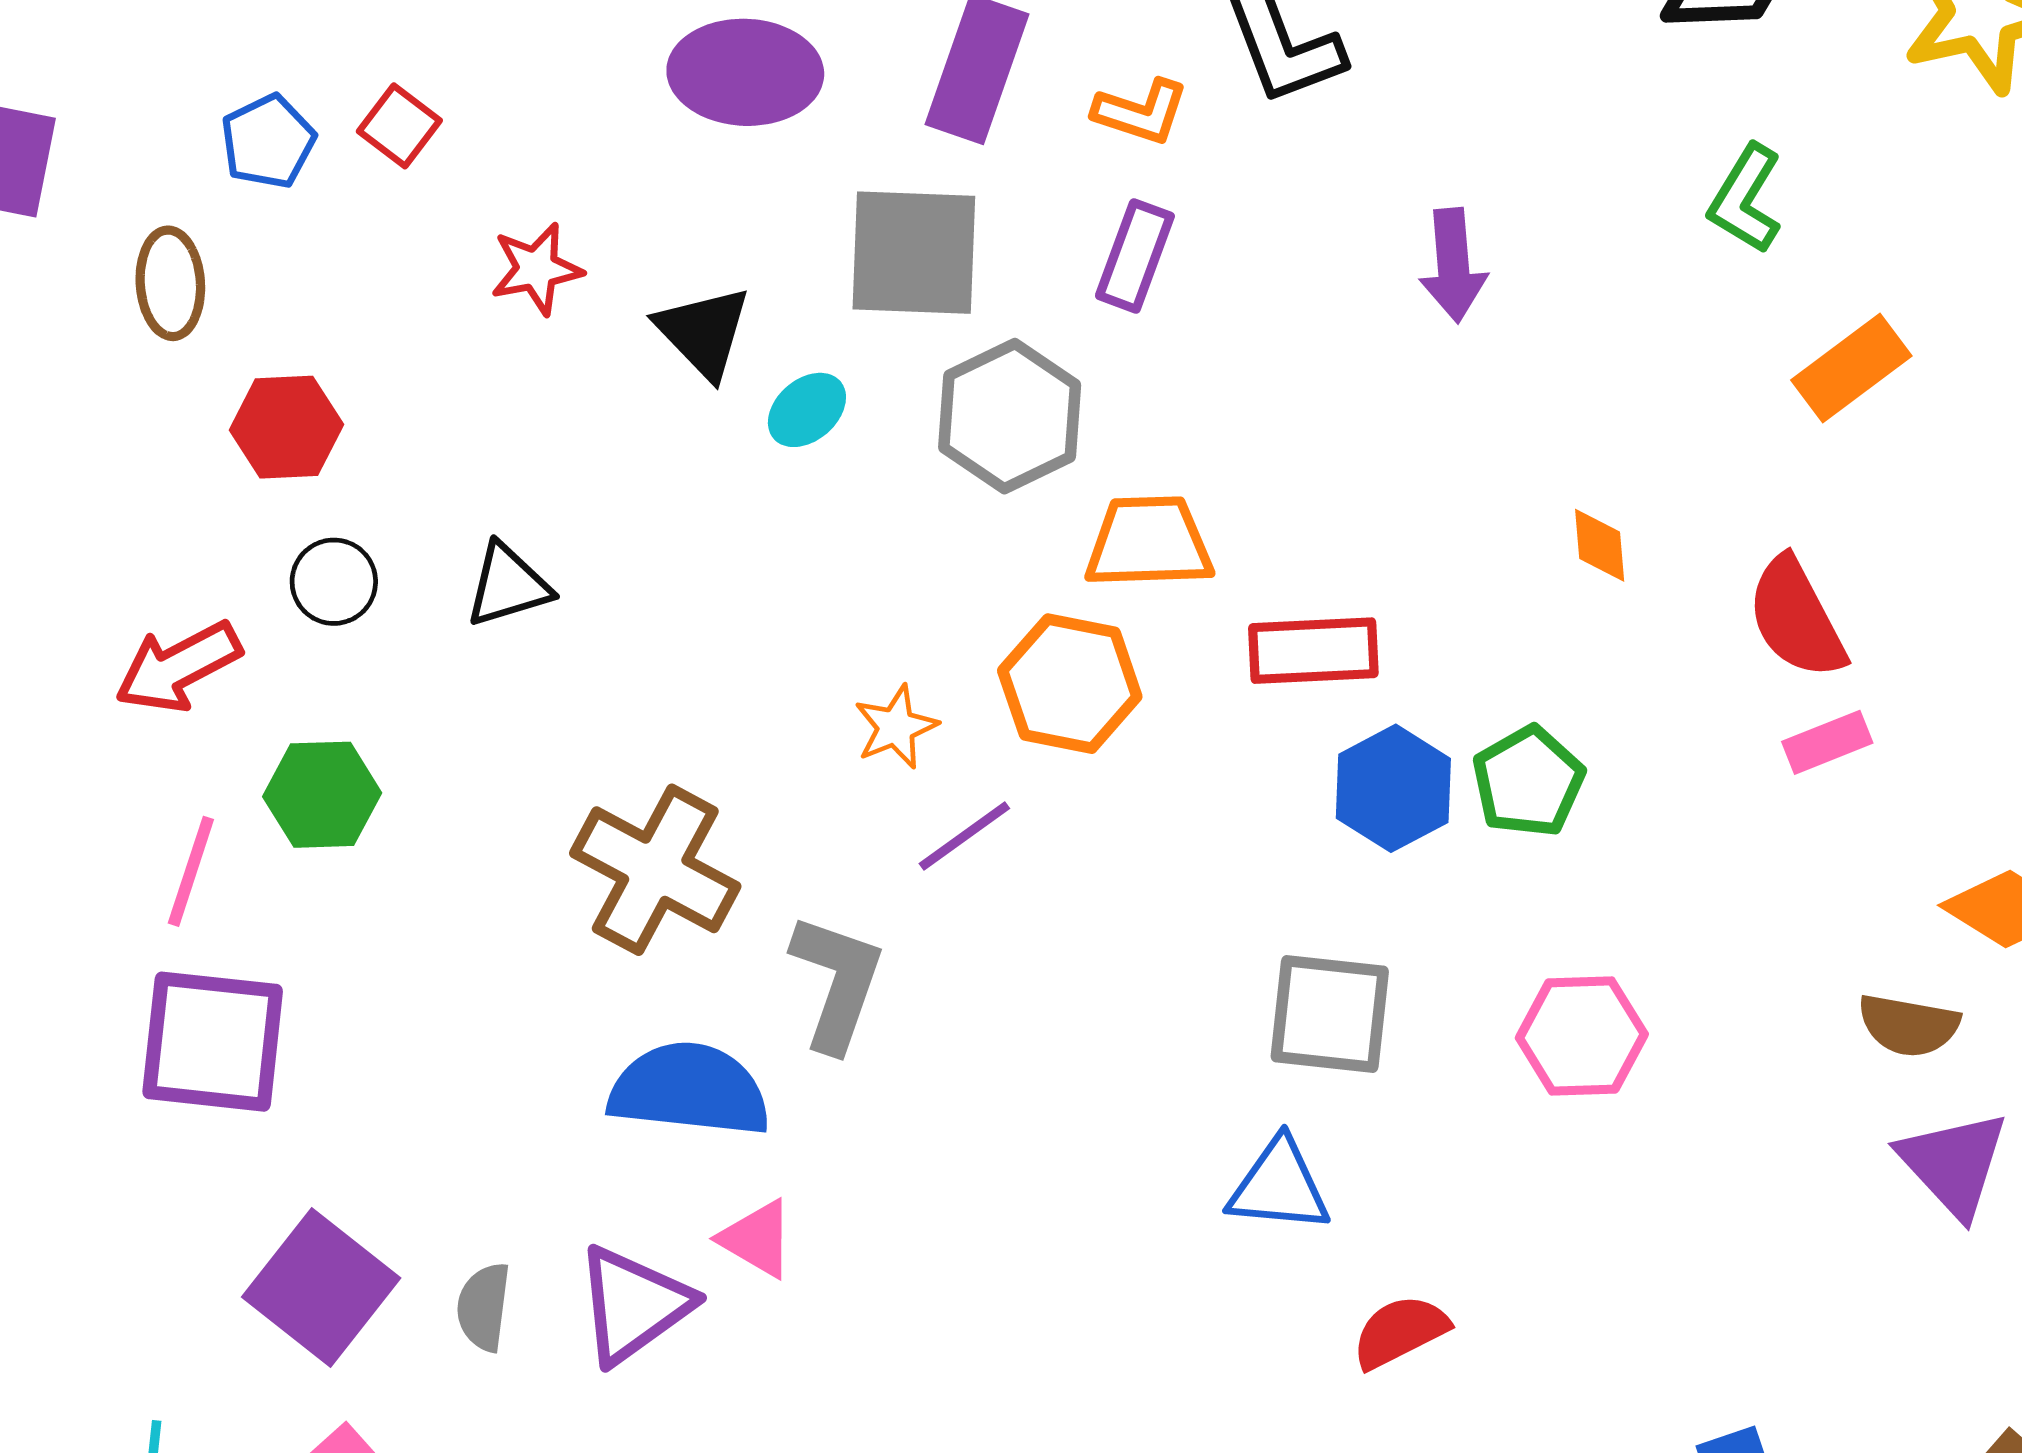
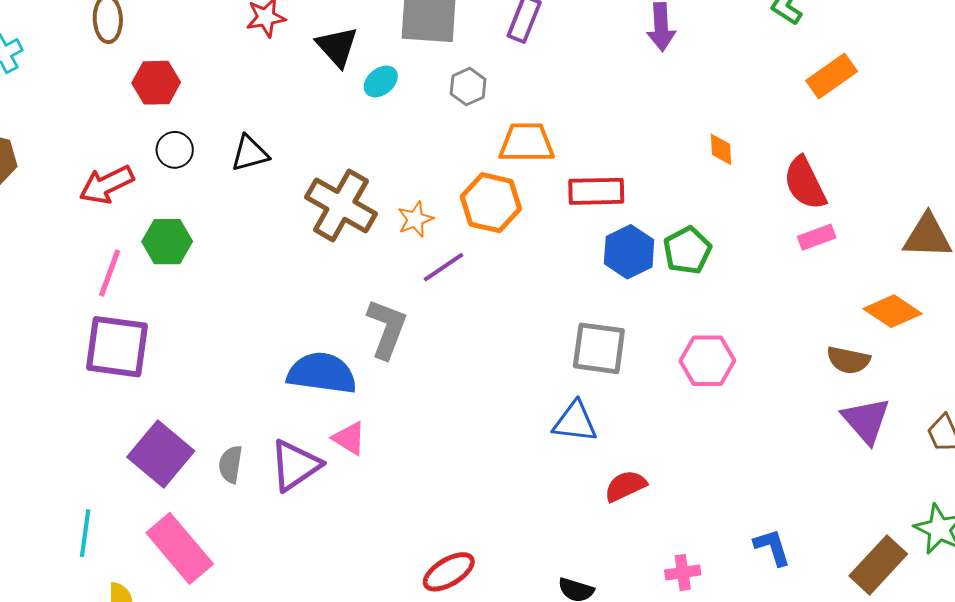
gray hexagon: (1010, 416) -> (468, 87), size x0.6
brown cross: (655, 870) -> (341, 205), moved

